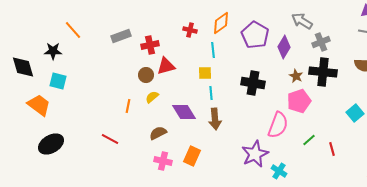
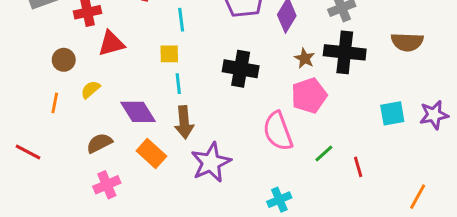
brown circle: (146, 75) -> (64, 60), moved
cyan square: (355, 113) -> (392, 113), turned 30
pink semicircle: (278, 125) -> (278, 131), turned 140
purple star: (255, 154) -> (211, 162), moved
orange rectangle: (192, 156) -> (151, 153), moved, turned -72
pink cross: (163, 161) -> (107, 185), turned -36
cyan cross: (279, 171) -> (279, 200), turned 35

